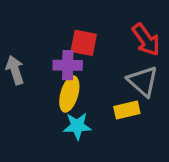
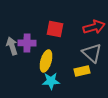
red arrow: (146, 40) -> (94, 27), turned -70
purple cross: (68, 65) -> (27, 43), moved

